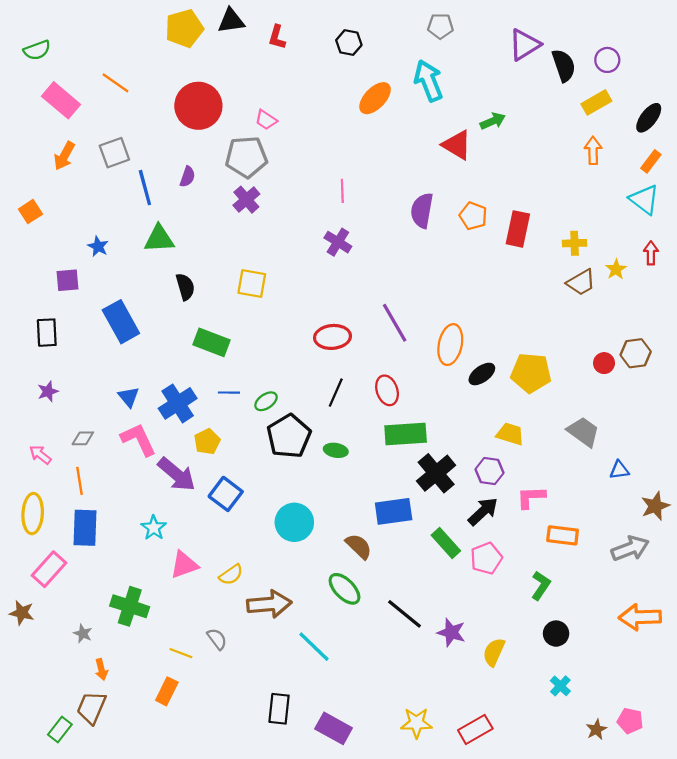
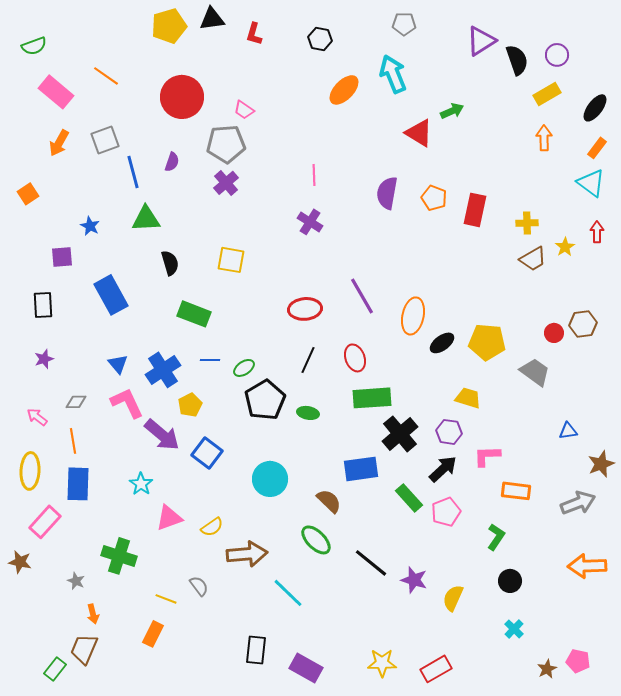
gray trapezoid: (583, 432) -> (535, 372), moved

